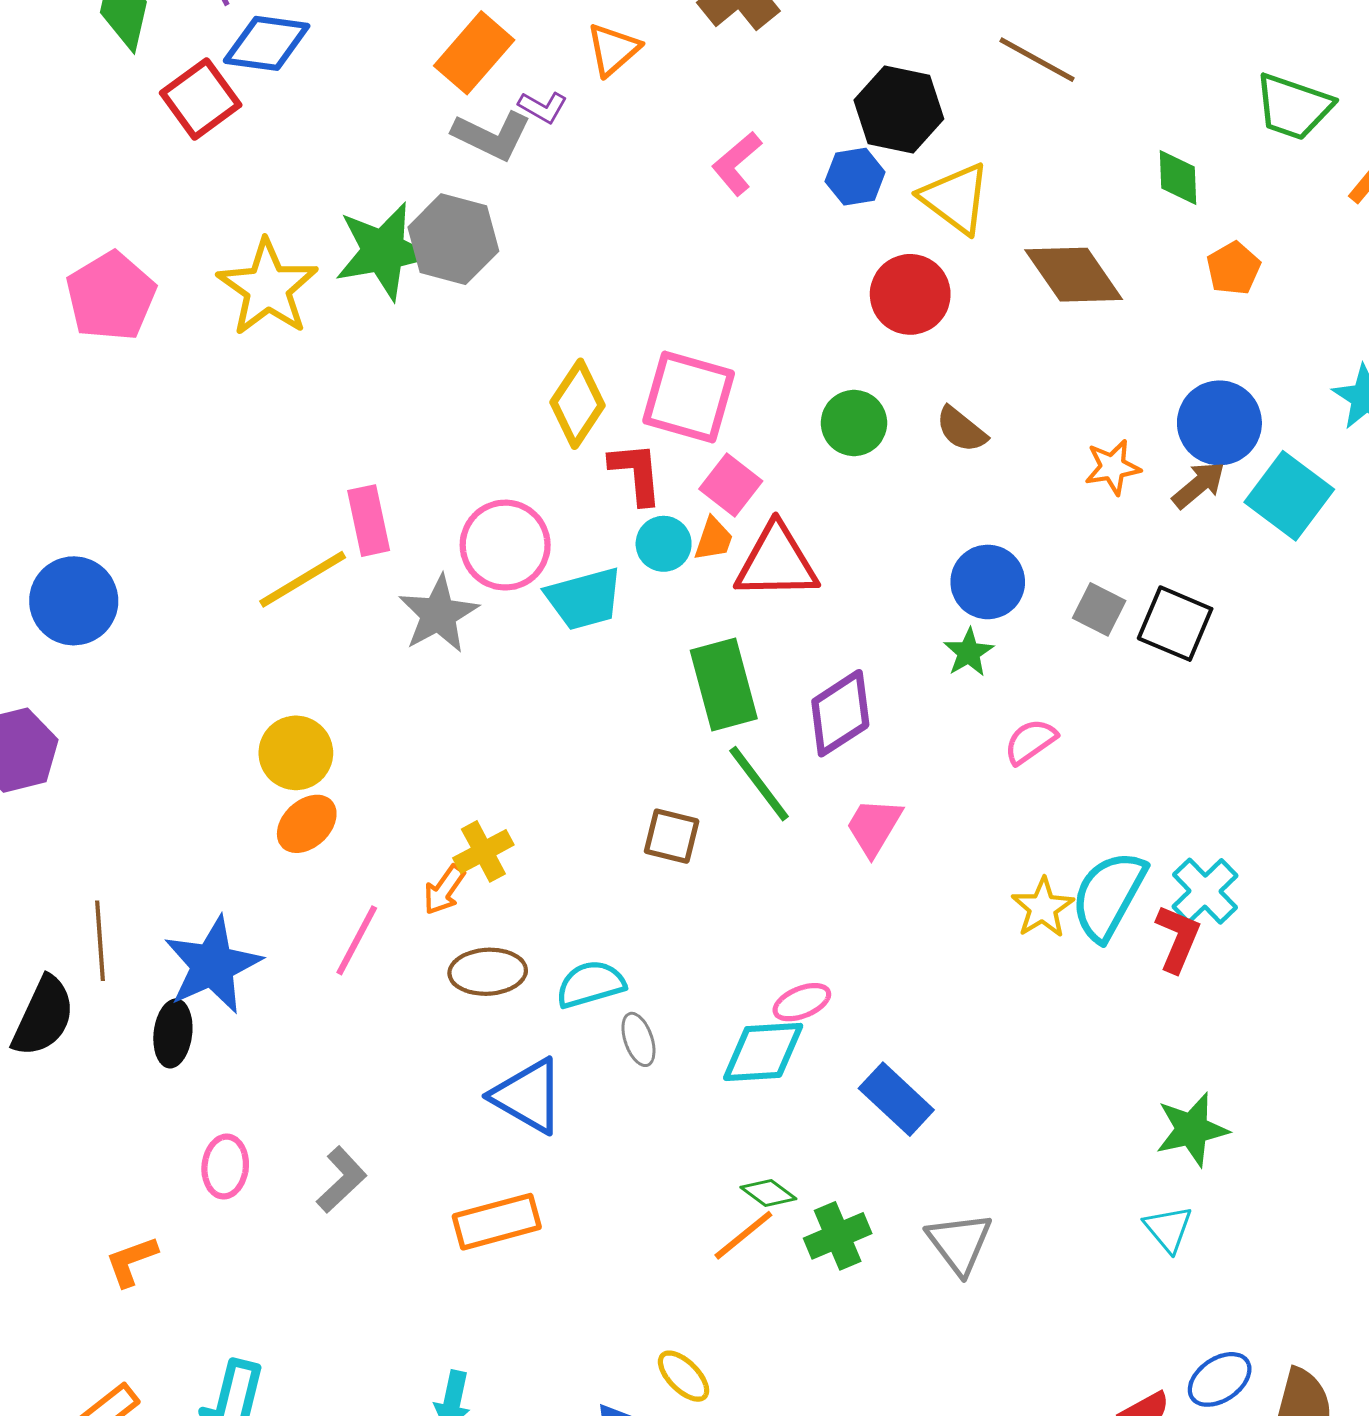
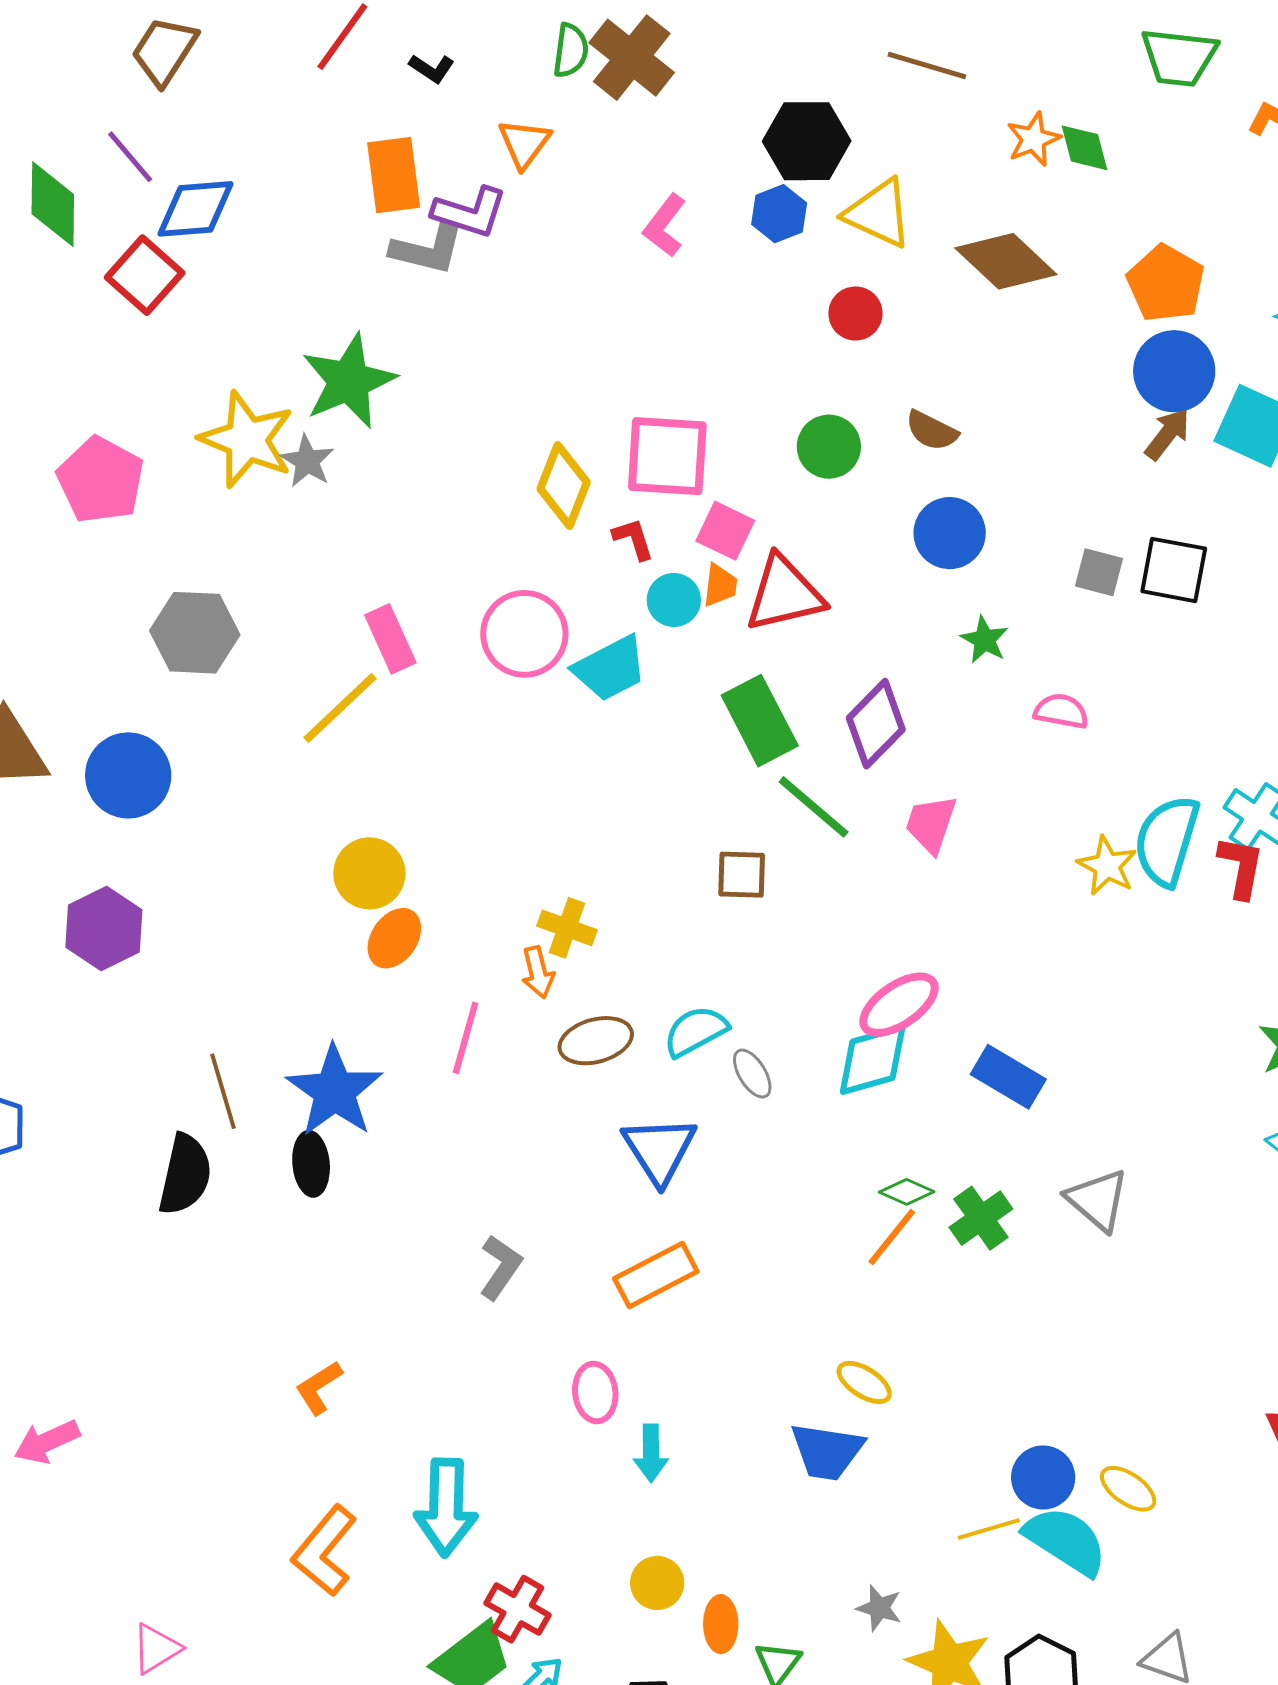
orange rectangle: (474, 53) -> (394, 175), turned -36
purple L-shape: (543, 107) -> (470, 212), size x1.6
gray hexagon: (453, 239) -> (195, 633), moved
orange pentagon: (1233, 268) -> (1166, 283), moved, size x1.5
red circle: (910, 294) -> (855, 313), size x0.7
orange star: (1113, 467) -> (1033, 139), moved
red L-shape: (636, 473) -> (633, 539), size x0.7
blue circle: (988, 582) -> (950, 533), moved
gray star: (438, 614) -> (307, 461), moved, size x0.7
pink semicircle: (1030, 741) -> (1061, 711), turned 58
yellow cross: (483, 851) -> (567, 928), turned -30
orange arrow: (444, 890) -> (538, 972), turned -36
pink ellipse: (802, 1002) -> (899, 1005), size x1.5
blue triangle: (528, 1096) -> (659, 1150), turned 40
pink ellipse: (225, 1167) -> (595, 1392), moved

